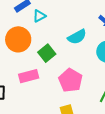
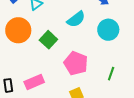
pink rectangle: (29, 76) -> (34, 82), moved

